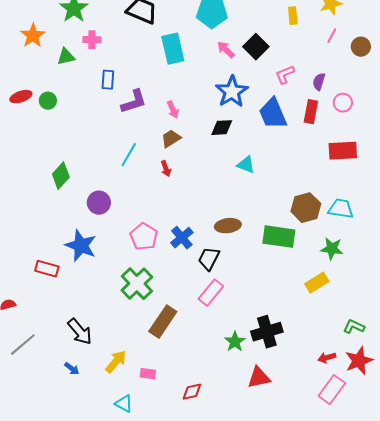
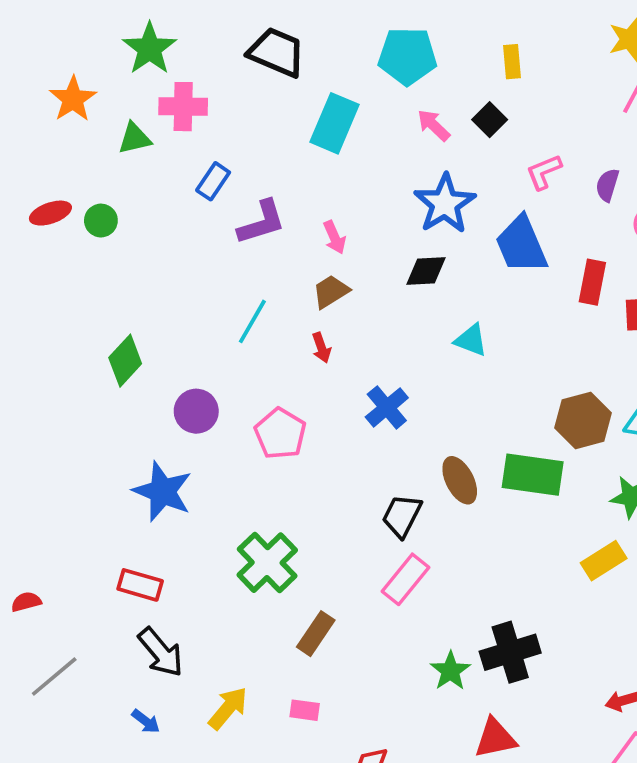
yellow rectangle: (293, 16) -> (512, 62), moved
pink cross: (92, 40) -> (183, 107), size x1.4
black square: (256, 47) -> (490, 120), size x0.7
cyan rectangle: (173, 49) -> (335, 123), turned 36
blue rectangle: (108, 80) -> (213, 181), turned 30
red rectangle: (311, 112) -> (592, 282), moved
brown ellipse: (228, 226) -> (460, 480), moved, turned 70
pink pentagon: (144, 237) -> (280, 434), moved
blue cross: (182, 238) -> (387, 407), moved
red rectangle: (47, 269) -> (140, 585), moved
brown rectangle: (163, 322) -> (316, 634), size x0.7
pink rectangle: (148, 374) -> (305, 710), moved

